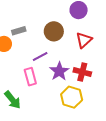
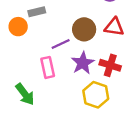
brown circle: (54, 31) -> (84, 29), moved
red triangle: (84, 40) -> (114, 27), turned 48

